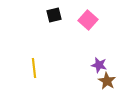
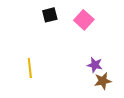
brown star: (107, 81) -> (103, 81), turned 30

